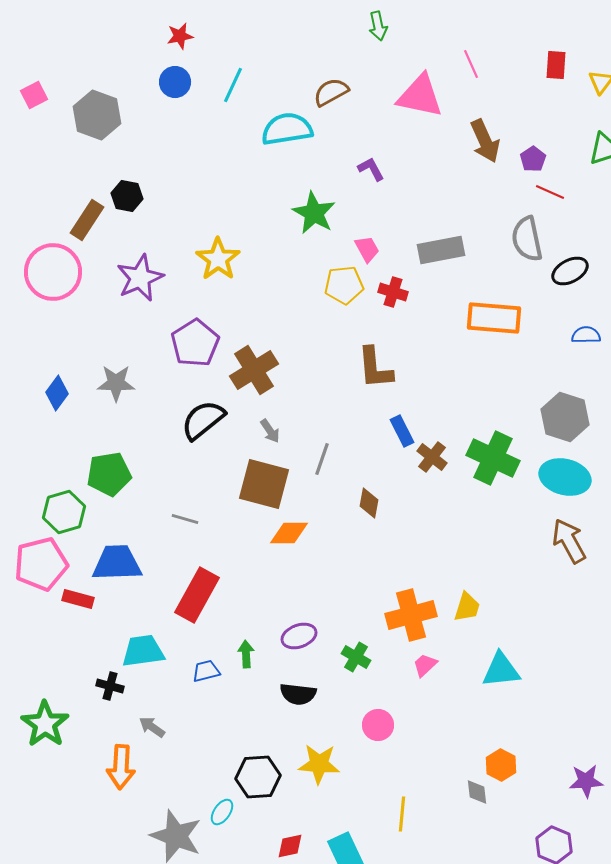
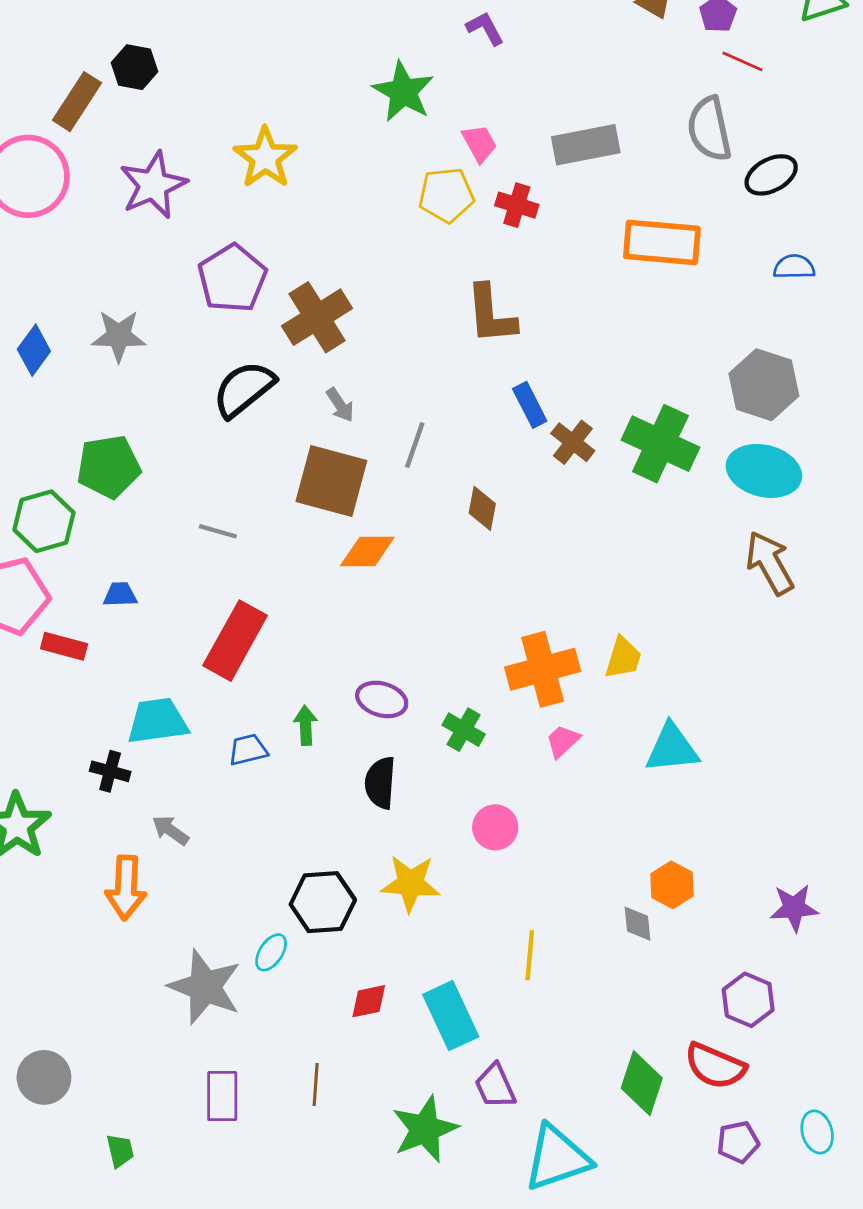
blue trapezoid: (117, 563) -> (120, 595), size x0.5
purple ellipse: (299, 636) -> (382, 699), turned 36
black semicircle: (298, 694) -> (380, 783), turned 87

